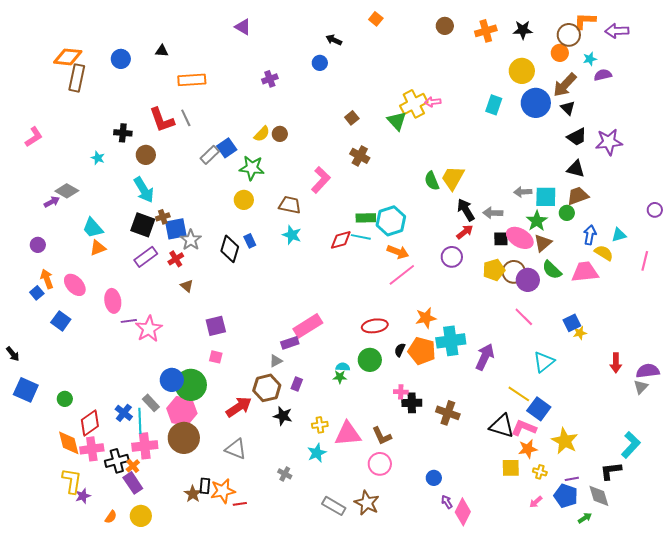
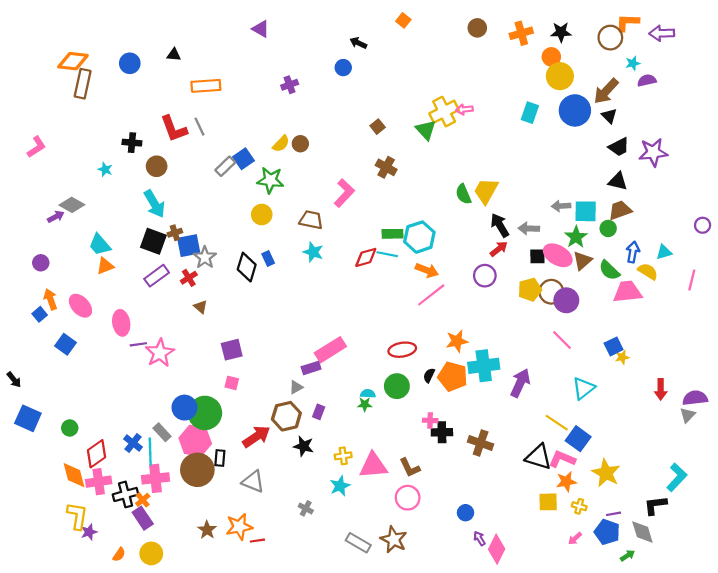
orange circle: (560, 53) -> (551, 57), moved
green semicircle: (552, 270) -> (609, 270), moved
black rectangle: (205, 486) -> (220, 458), moved

